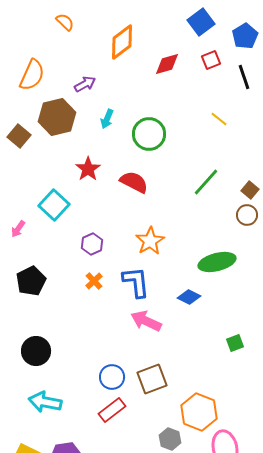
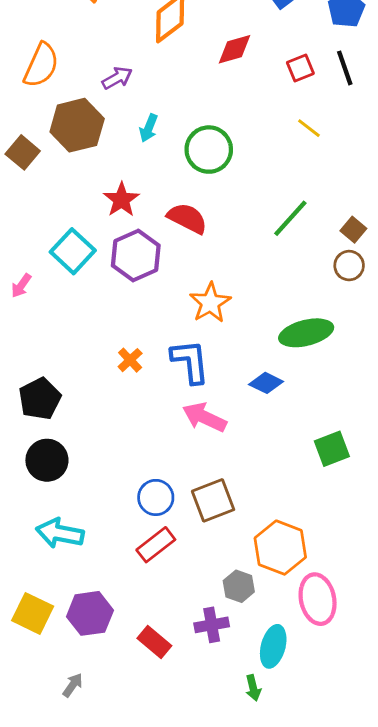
red square: (211, 60) -> (300, 68), moved
purple hexagon: (92, 244) -> (136, 256), moved, size x1.6
black pentagon: (31, 281) -> (40, 399), moved
green square: (235, 343) -> (332, 449), size x1.4

